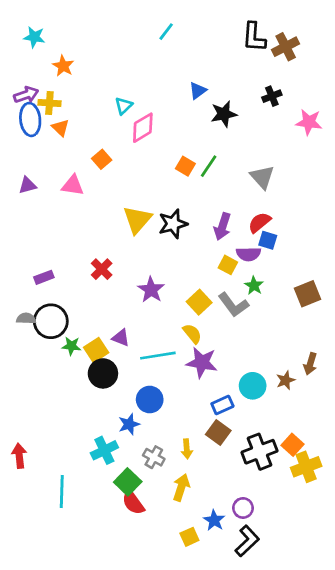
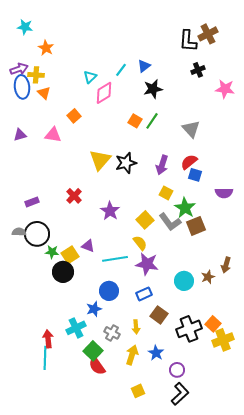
cyan line: (166, 32) -> (121, 70), moved
black L-shape: (254, 37) -> (188, 41), moved
black star: (224, 114) -> (153, 89), moved
purple semicircle: (249, 254) -> (224, 193), moved
green star: (254, 286) -> (185, 208), size x1.5
brown square: (308, 294) -> (196, 226), moved
black circle: (103, 373) -> (63, 272), moved
blue rectangle: (222, 405) -> (144, 294), moved
red arrow: (19, 456) -> (48, 339), moved
blue star: (214, 520) -> (156, 353), moved

